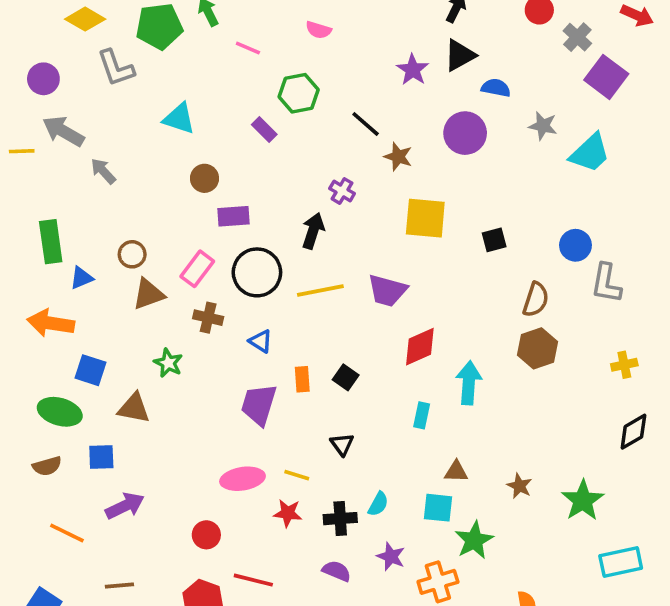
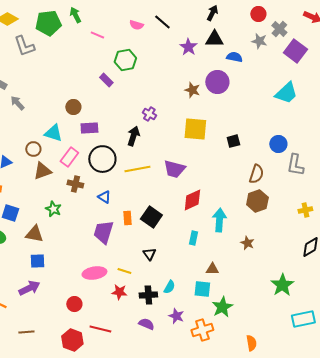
black triangle: (460, 55) -> (214, 39), turned 30
cyan triangle: (179, 119) -> (53, 133), moved
black line: (366, 124) -> (162, 22), moved
gray star: (543, 126) -> (259, 41), moved
brown star: (398, 157) -> (192, 90), moved
black square: (346, 377) -> (151, 217), size x1.5
blue square: (101, 457) -> (37, 261), moved
brown star: (519, 486) -> (247, 243), moved

